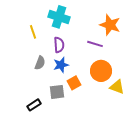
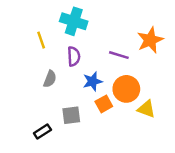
orange star: (110, 25) -> (150, 40), moved, turned 30
blue star: (61, 65) -> (93, 81), moved
orange square: (74, 83) -> (104, 104), moved

